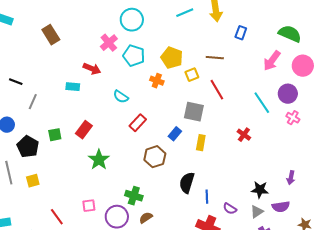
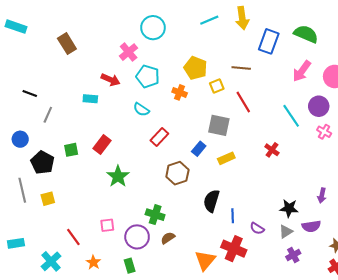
blue rectangle: (241, 33) -> (269, 41), size x1.6
green semicircle: (290, 34) -> (306, 34), moved
cyan pentagon: (134, 56) -> (148, 76), moved
yellow rectangle: (201, 143) -> (226, 158), turned 56

